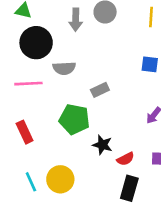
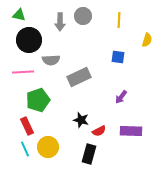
gray rectangle: (100, 90) -> (79, 77), size x1.6
green pentagon: (74, 119) -> (38, 100), moved, turned -30
red rectangle: (25, 132) -> (27, 126), moved
black rectangle: (129, 188) -> (89, 154), moved

